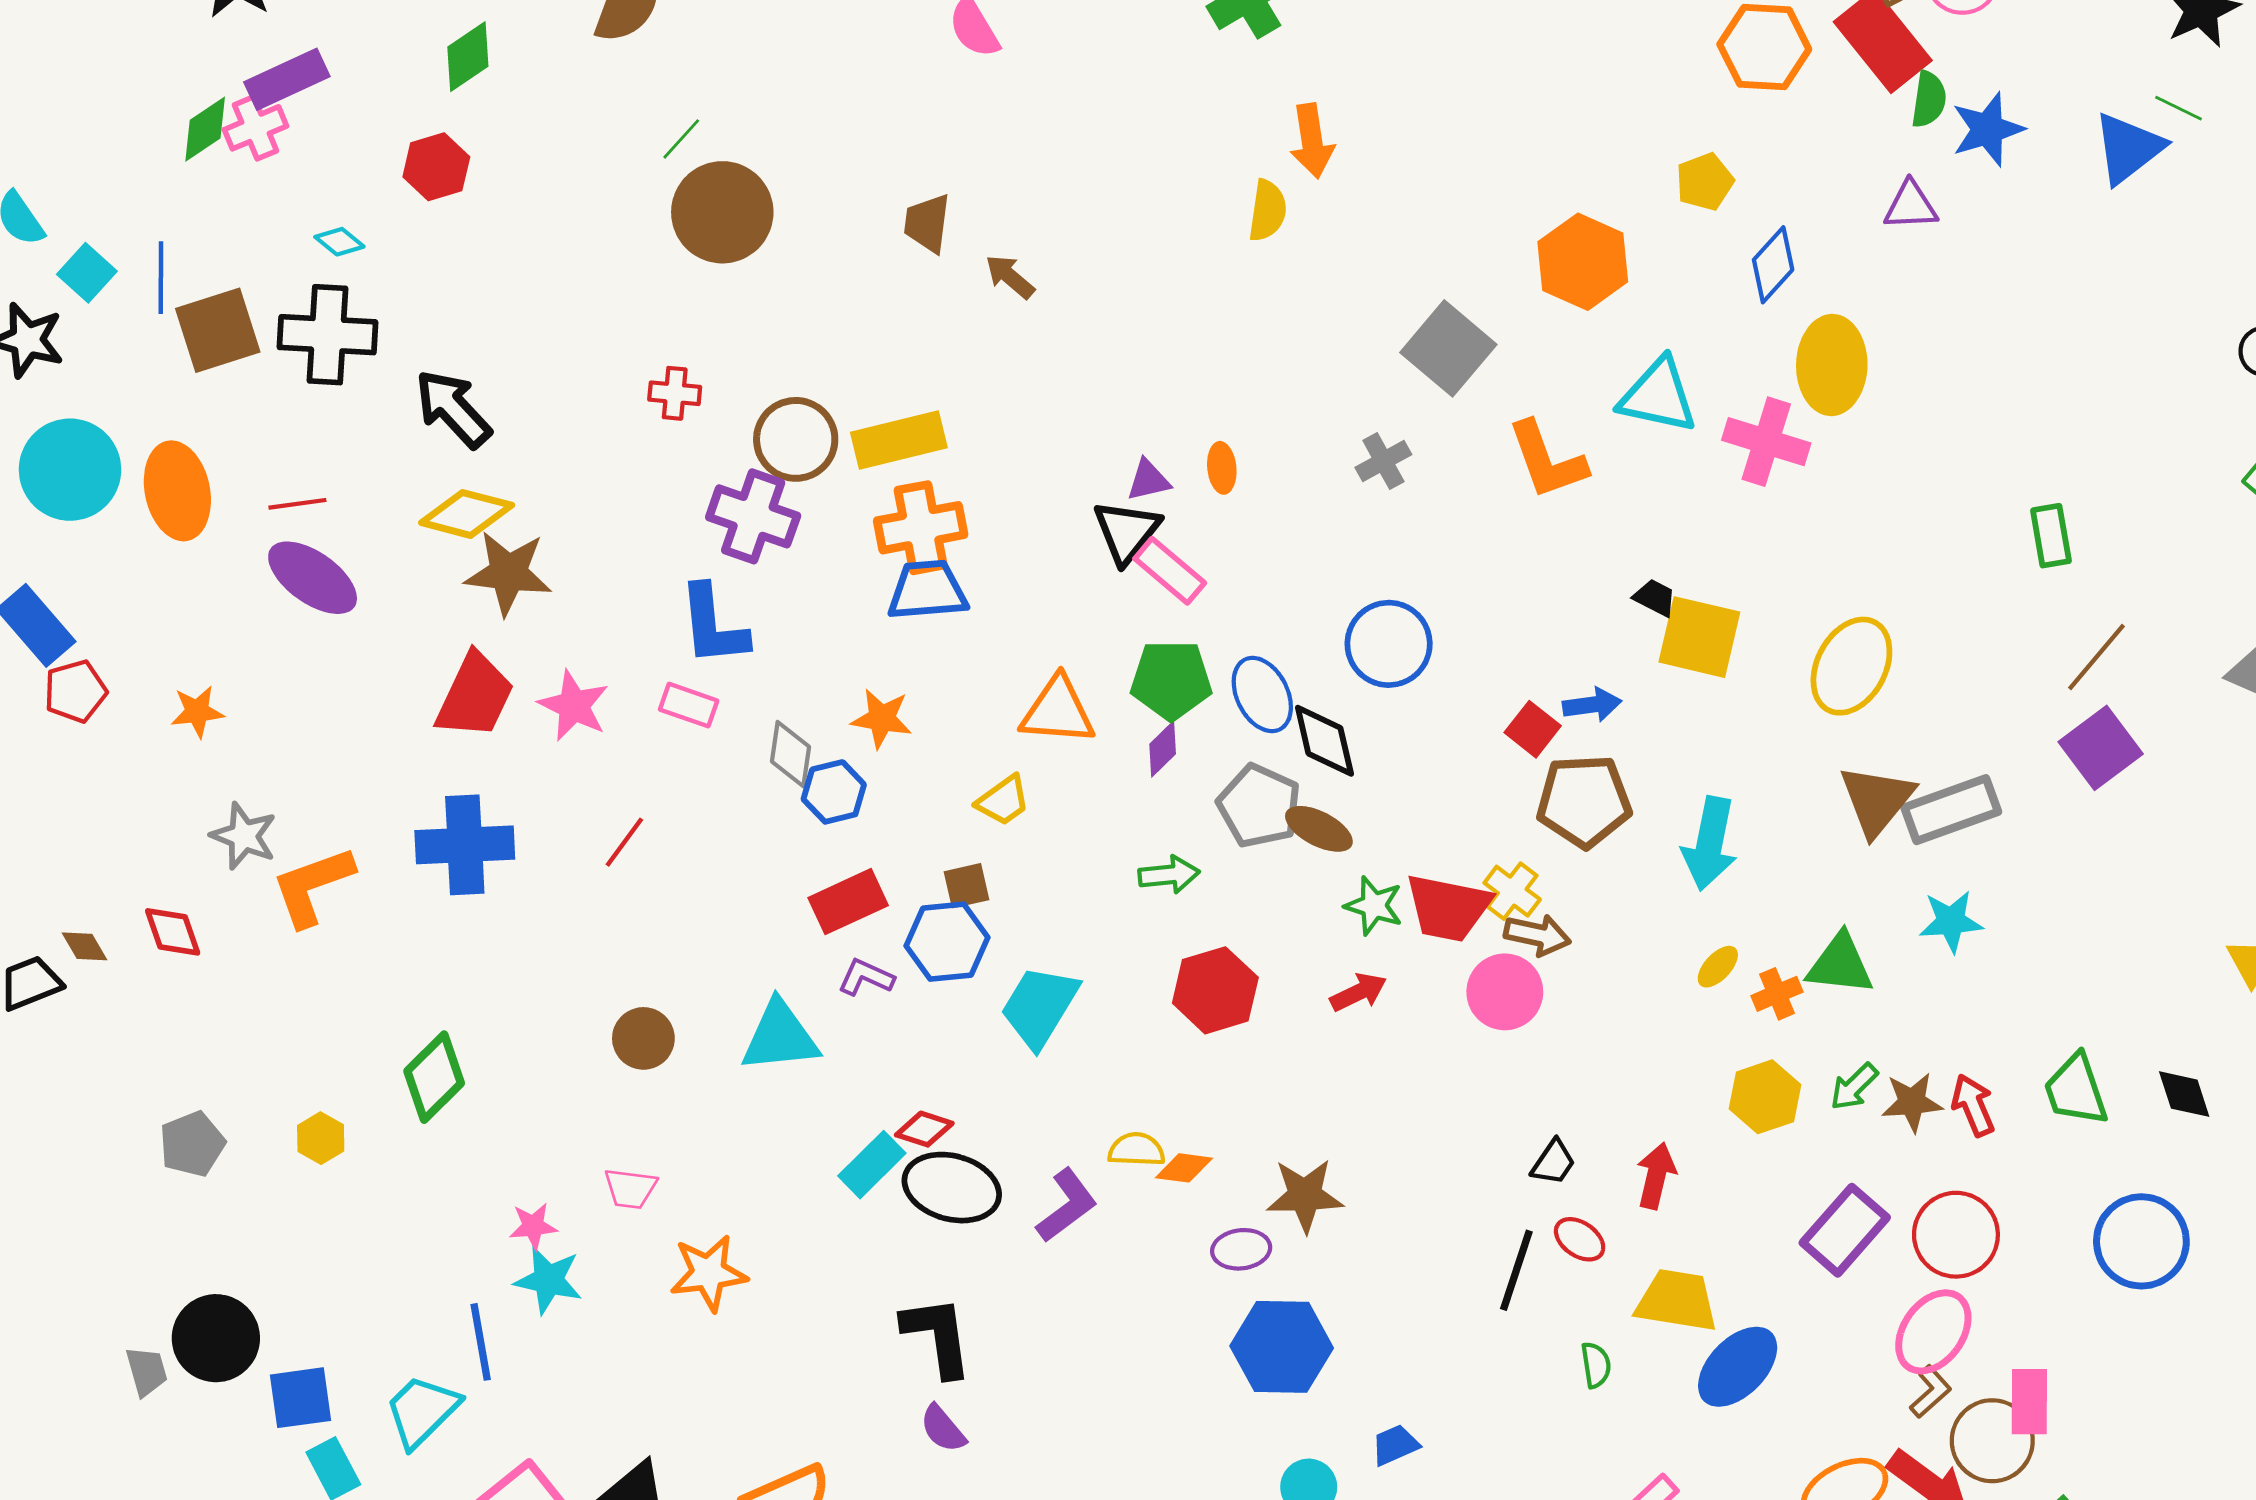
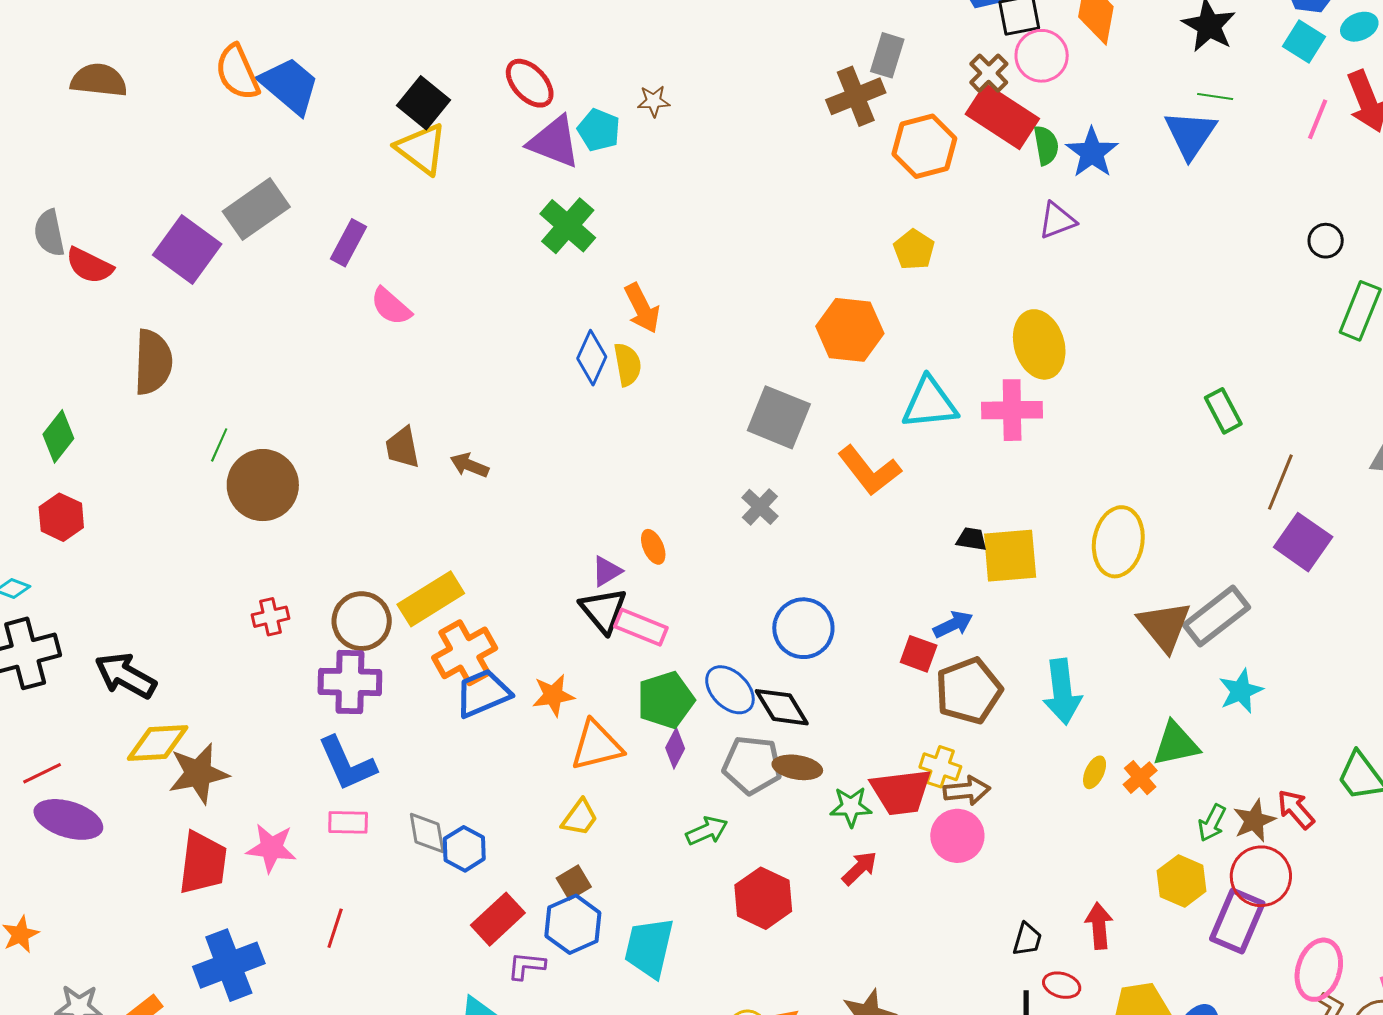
blue diamond: (1773, 265) -> (592, 358), moved
orange star: (882, 719) -> (553, 695), moved
yellow hexagon: (1765, 1097) -> (1182, 881), moved
red circle: (1956, 1235) -> (1261, 876), moved

